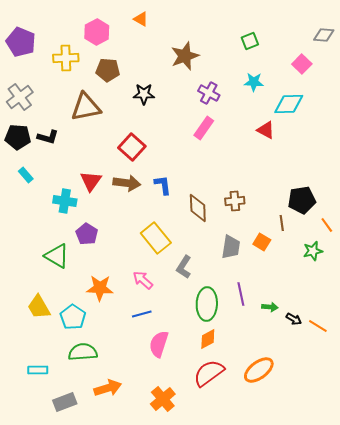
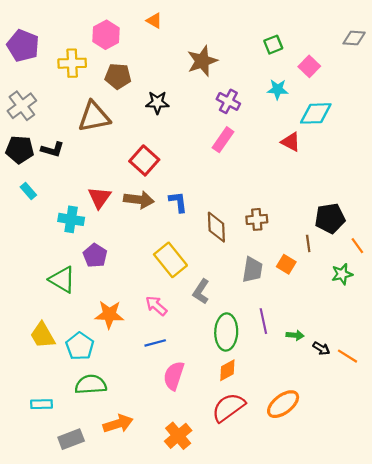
pink square: (302, 64) -> (309, 66), moved

